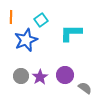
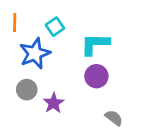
purple circle: (65, 75) -> (96, 76), moved
gray circle: (21, 76) -> (27, 90), moved

